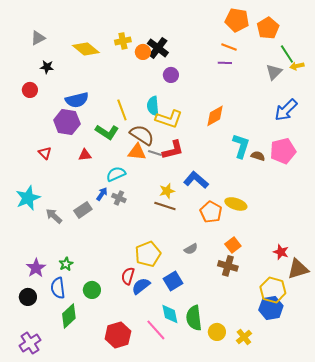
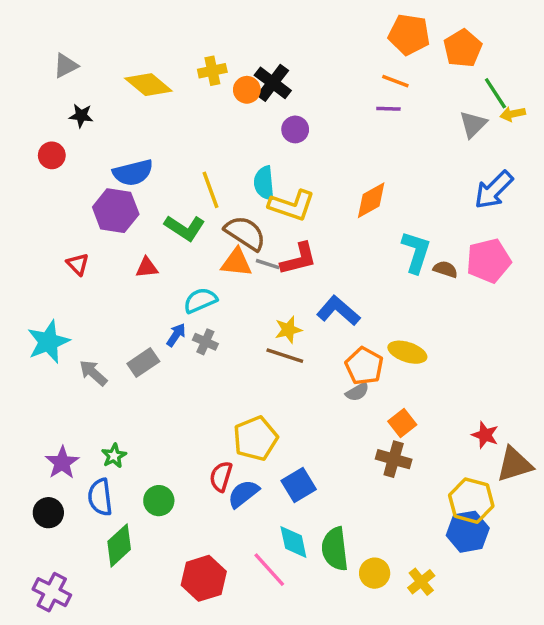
gray semicircle: (191, 249) -> (357, 392), moved
purple cross: (30, 343) -> (52, 592), turned -30

